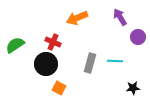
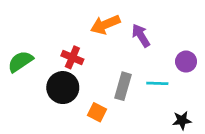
purple arrow: (120, 17) -> (141, 36), moved
purple circle: (138, 37) -> (186, 62), moved
orange square: (59, 88) -> (97, 112), moved

